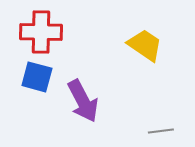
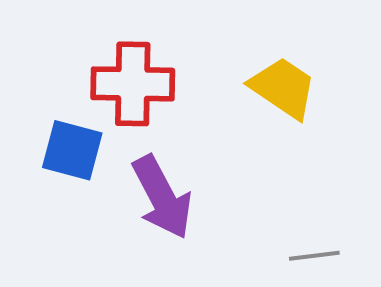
red cross: (41, 32) -> (133, 84), moved

